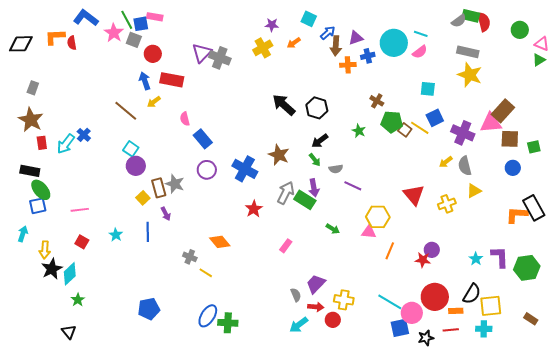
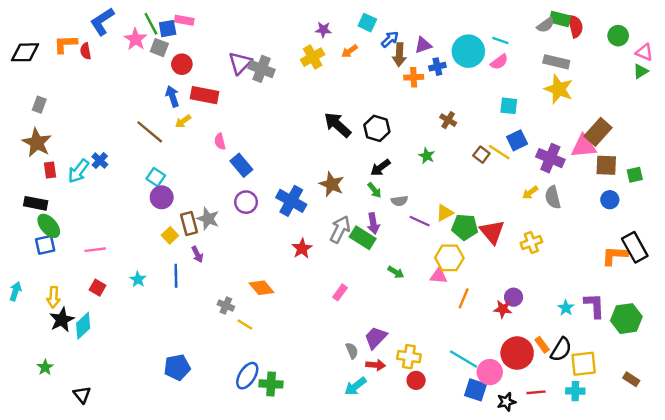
blue L-shape: (86, 18) -> (102, 21), turned -70
green pentagon: (392, 122) -> (465, 227), moved
yellow triangle: (474, 191) -> (445, 213), moved
cyan arrow: (23, 234) -> (15, 291), moved
green star: (78, 300) -> (45, 367), moved
orange rectangle: (456, 311) -> (542, 345), moved, turned 56
red circle: (333, 320) -> (416, 380), moved
blue square: (400, 328) -> (475, 390), turned 30

